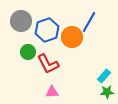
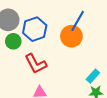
orange circle: (72, 37) -> (71, 36), moved
green circle: (28, 52) -> (13, 41), moved

